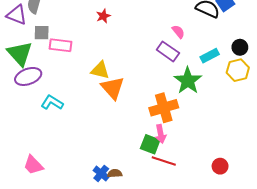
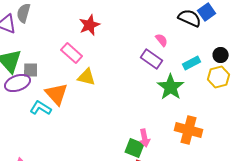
red star: (103, 16) -> (90, 25), size x1.5
gray square: (42, 33) -> (31, 70), moved
pink rectangle: (60, 45) -> (72, 53), moved, turned 35
orange triangle: (113, 88) -> (57, 94), moved
orange cross: (164, 108) -> (189, 130), moved, turned 32

